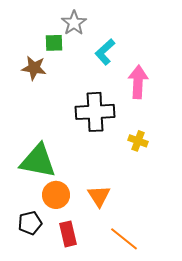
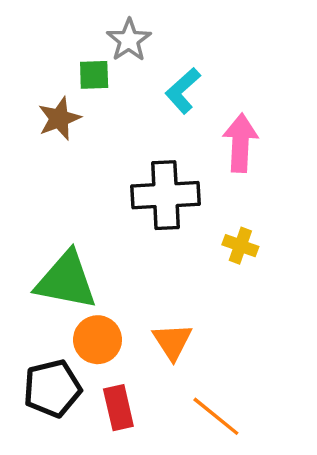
brown star: (34, 68) -> (59, 118), turned -30
black pentagon: (30, 223) -> (52, 388), size x1.4

